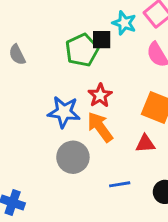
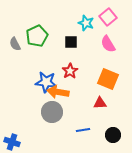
black square: (102, 40) -> (71, 42), moved
green pentagon: (82, 50) -> (37, 36), moved
orange arrow: (100, 127) -> (58, 92), moved, turned -45

